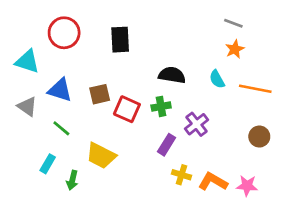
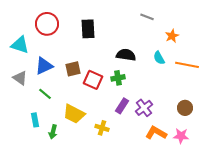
gray line: (233, 23) -> (147, 17), moved
blue triangle: (60, 90) -> (44, 66), turned -42
purple cross: (197, 124) -> (144, 108), moved
brown circle: (259, 137) -> (185, 108), moved
cyan rectangle: (48, 164) -> (35, 120), turned -40
yellow cross: (181, 175) -> (102, 128), moved

